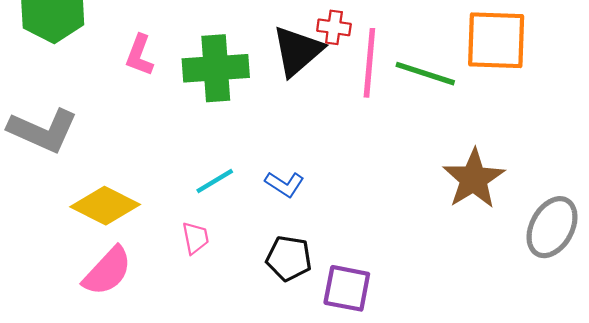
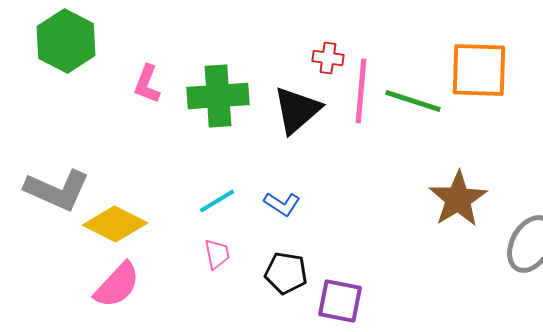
black triangle: (297, 51) -> (297, 110), moved
gray L-shape: (43, 130) -> (57, 190), moved
pink trapezoid: (195, 238) -> (217, 254), moved

